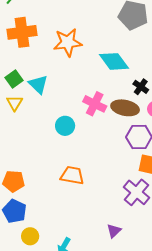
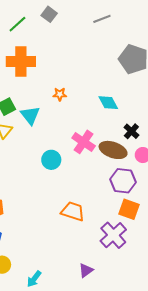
orange star: (68, 42) -> (60, 94), moved, size x0.5
cyan diamond: (114, 61) -> (108, 103), size x0.7
orange trapezoid: (72, 175) -> (73, 211), moved

